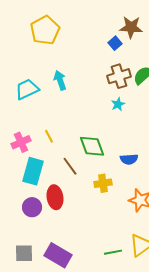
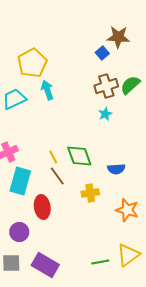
yellow pentagon: (45, 30) -> (32, 63), moved
yellow line: (49, 136) -> (53, 157), moved
purple circle: (32, 207) -> (19, 232), moved

